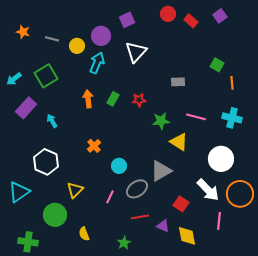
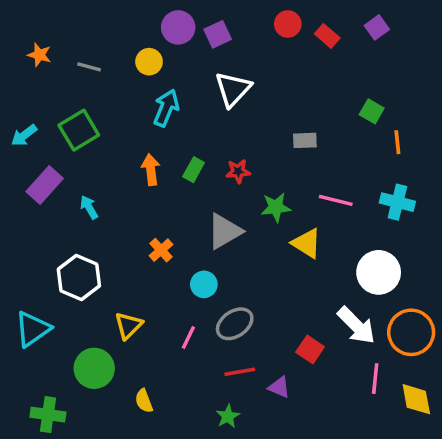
purple circle: (101, 36) -> (178, 27), moved
yellow circle: (77, 46) -> (149, 62), moved
gray triangle: (161, 171) -> (224, 231), moved
yellow diamond: (187, 236) -> (416, 399), moved
green star: (124, 243) -> (228, 416), moved

